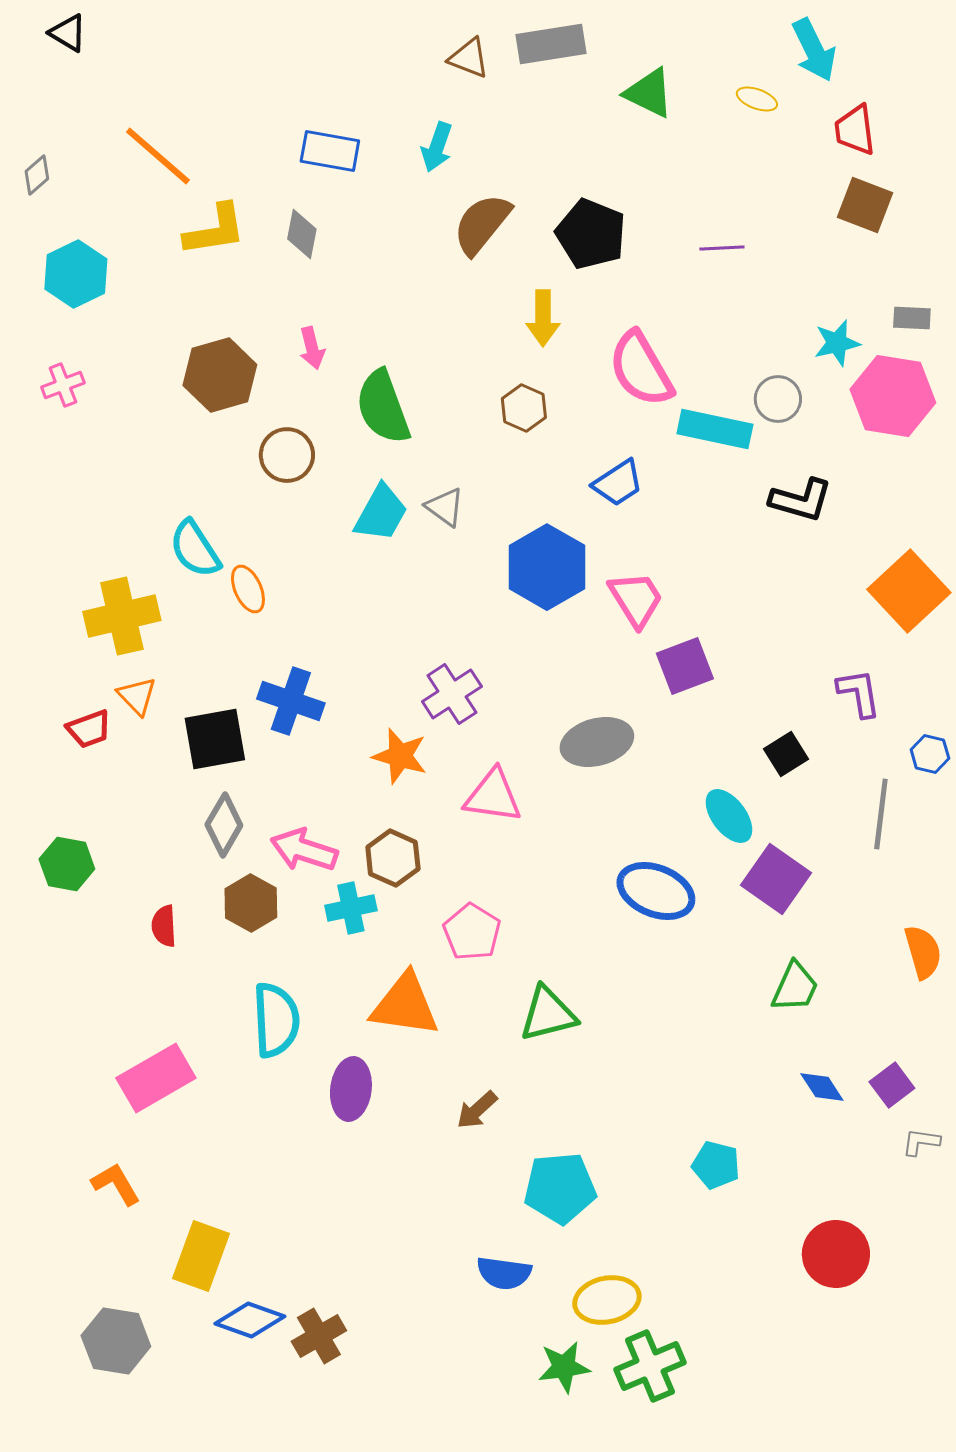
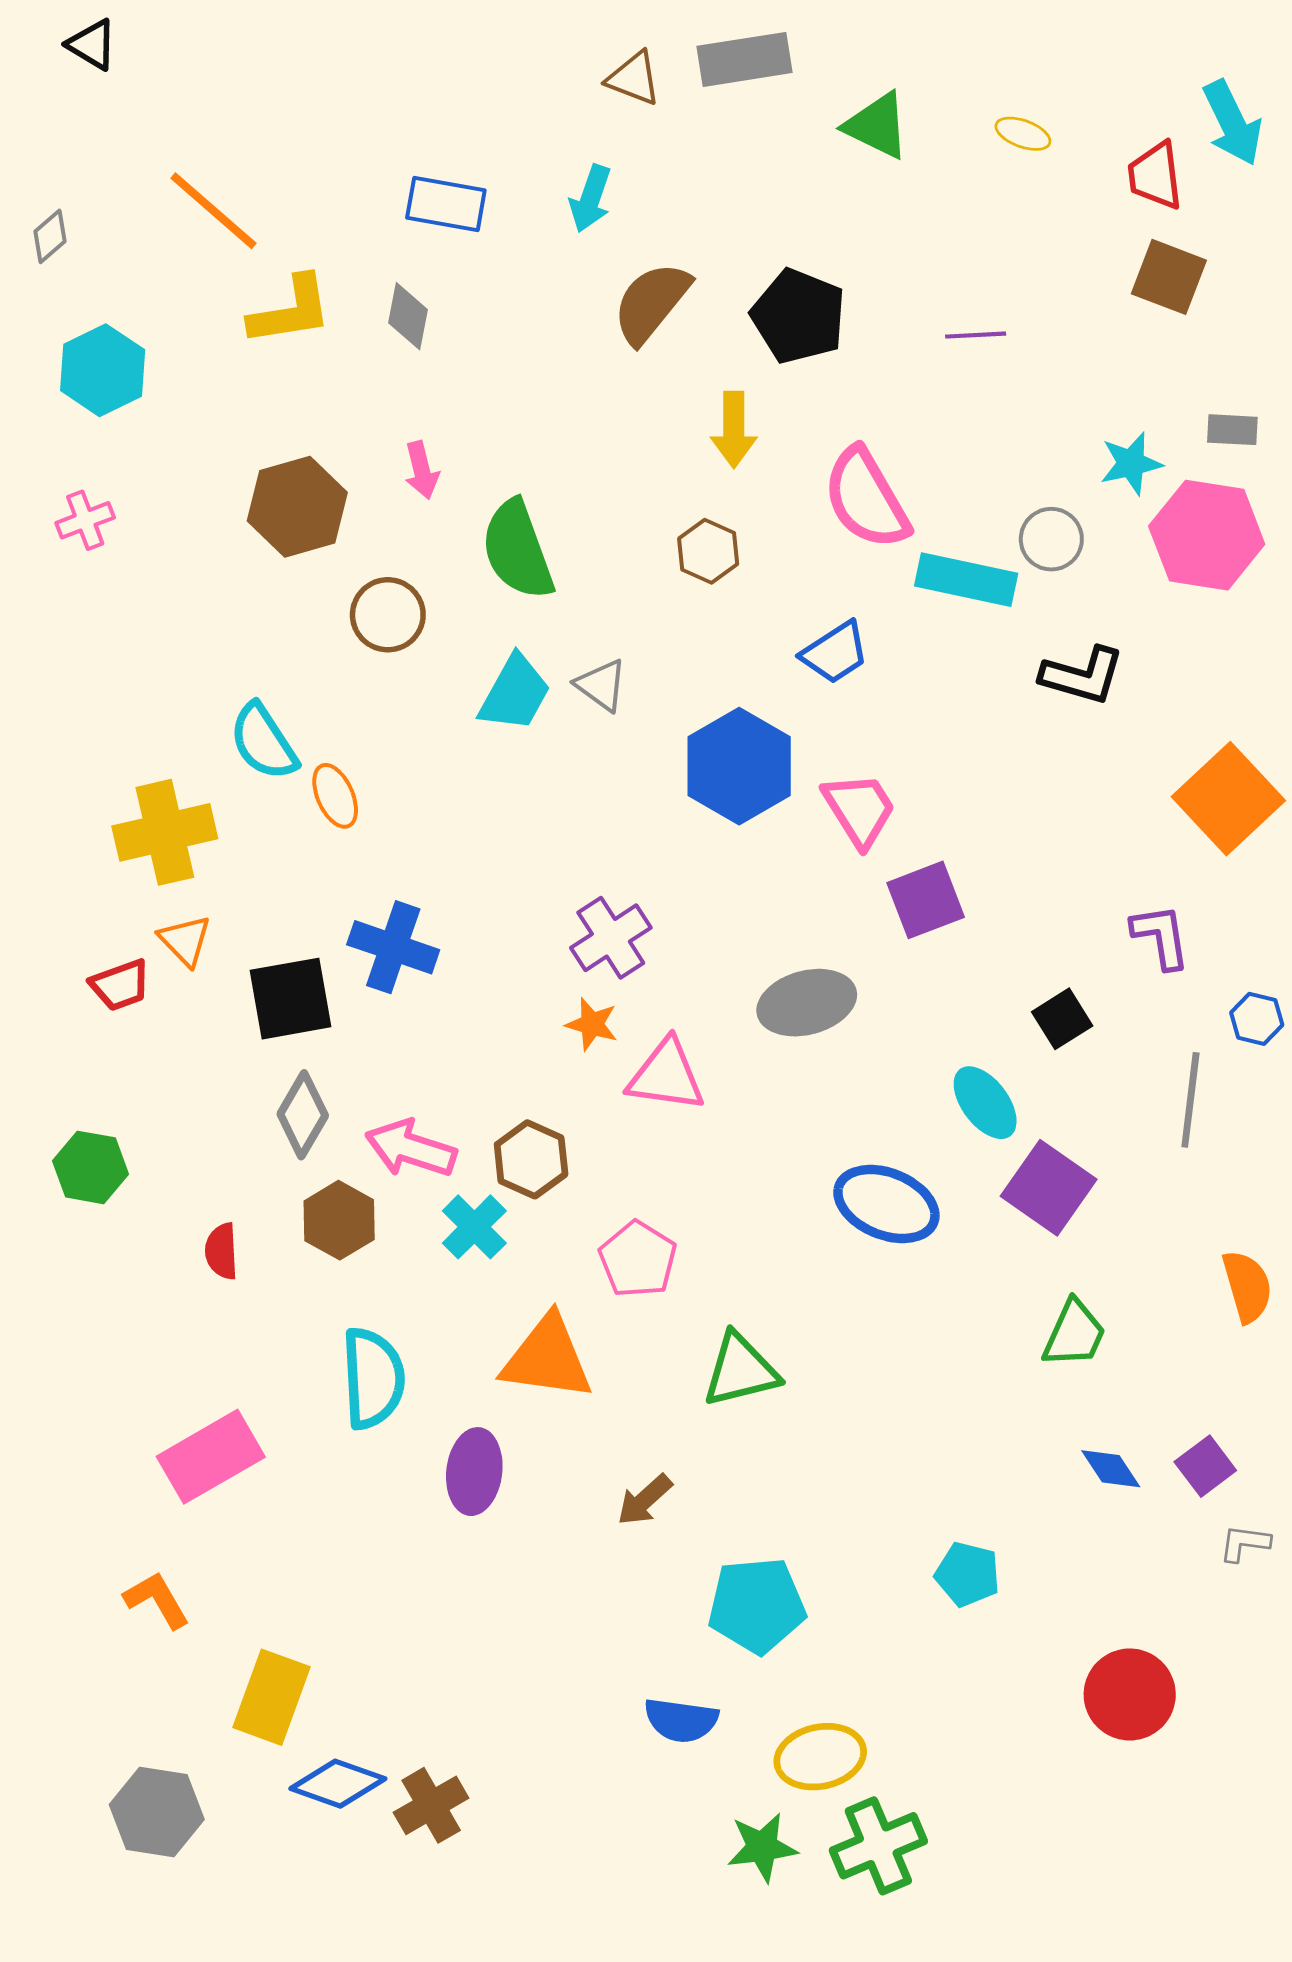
cyan arrow: (814, 50) -> (1232, 123), moved
orange star: (400, 756) -> (592, 1024), moved, size x0.7
cyan cross: (351, 908) -> (474, 1227), turned -33

